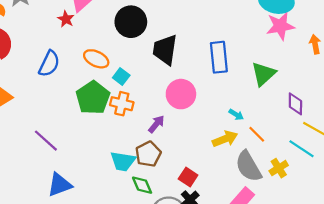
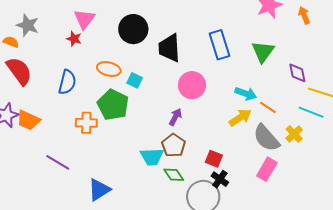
orange cross: (122, 104) -> (86, 123), moved
cyan arrow: (236, 115) -> (246, 93), size x1.5
purple line: (46, 141) -> (58, 162), moved

